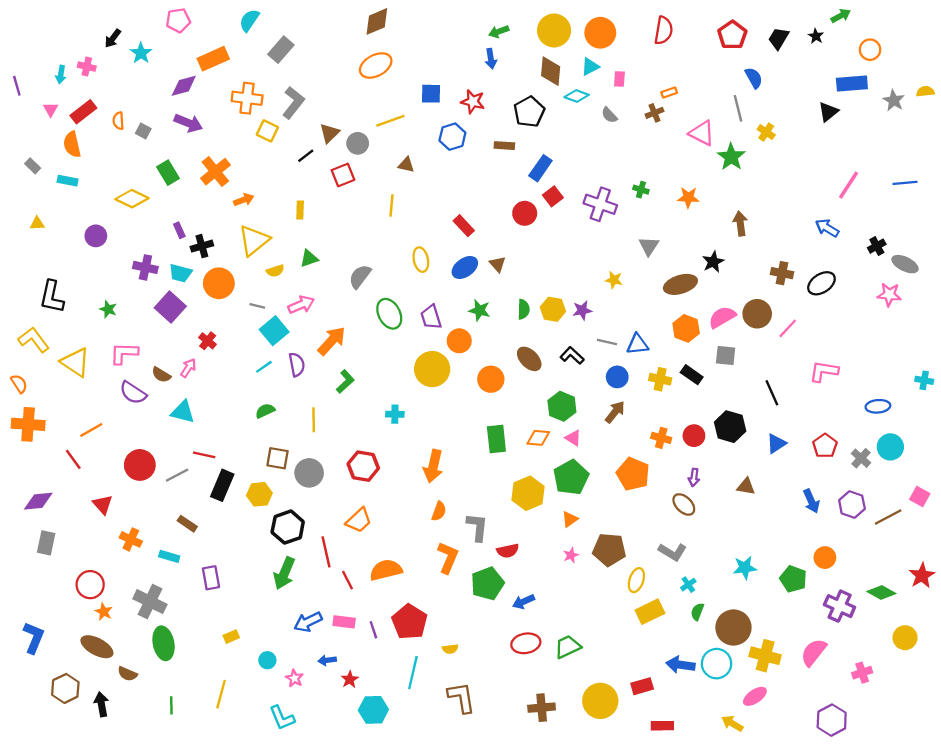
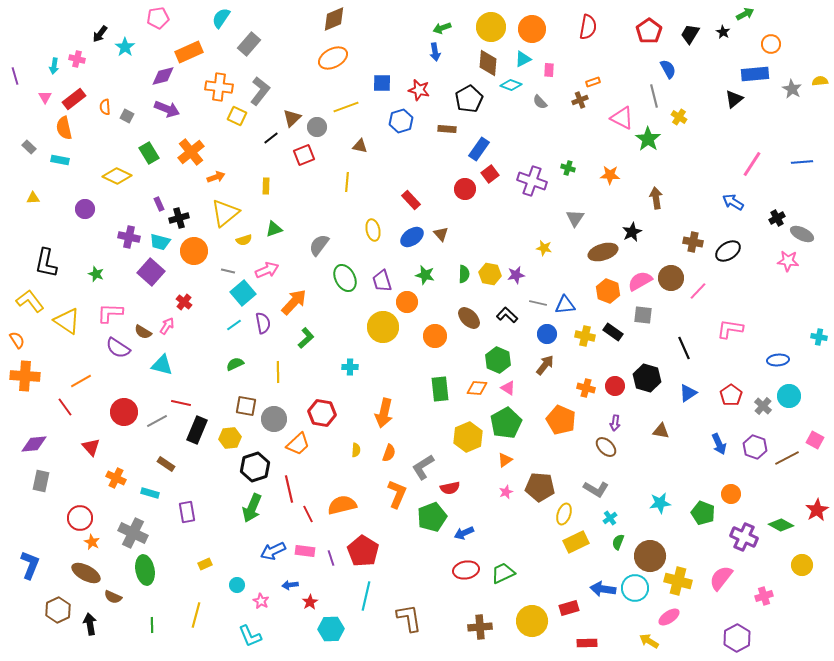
orange trapezoid: (359, 520) -> (298, 444), moved
gray L-shape: (477, 527) -> (423, 467), turned -128
yellow semicircle: (450, 649) -> (356, 450), moved, turned -80

